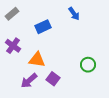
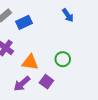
blue rectangle: (43, 27) -> (24, 22), moved
green circle: (88, 65) -> (63, 59), moved

